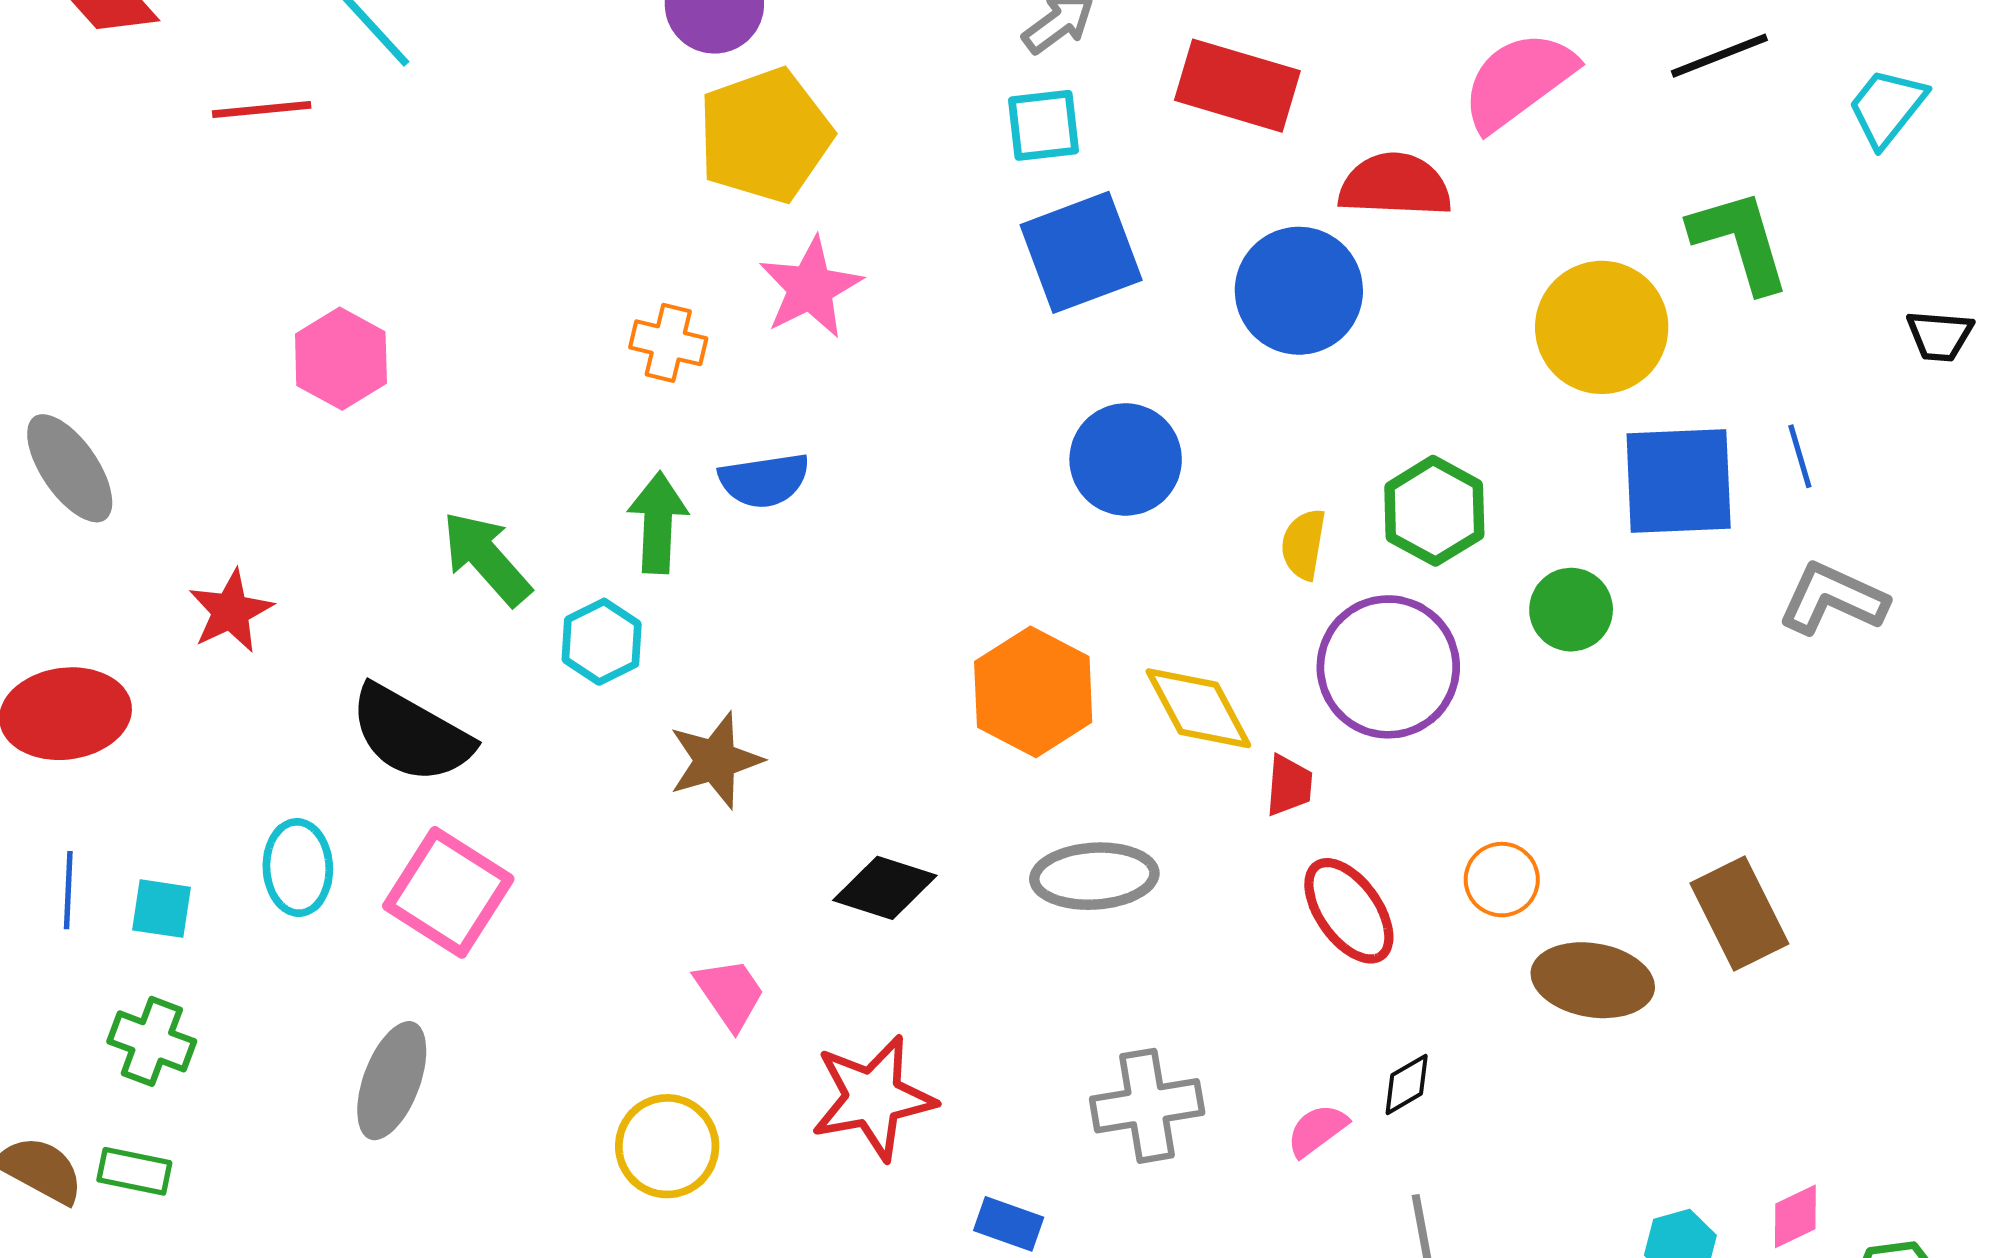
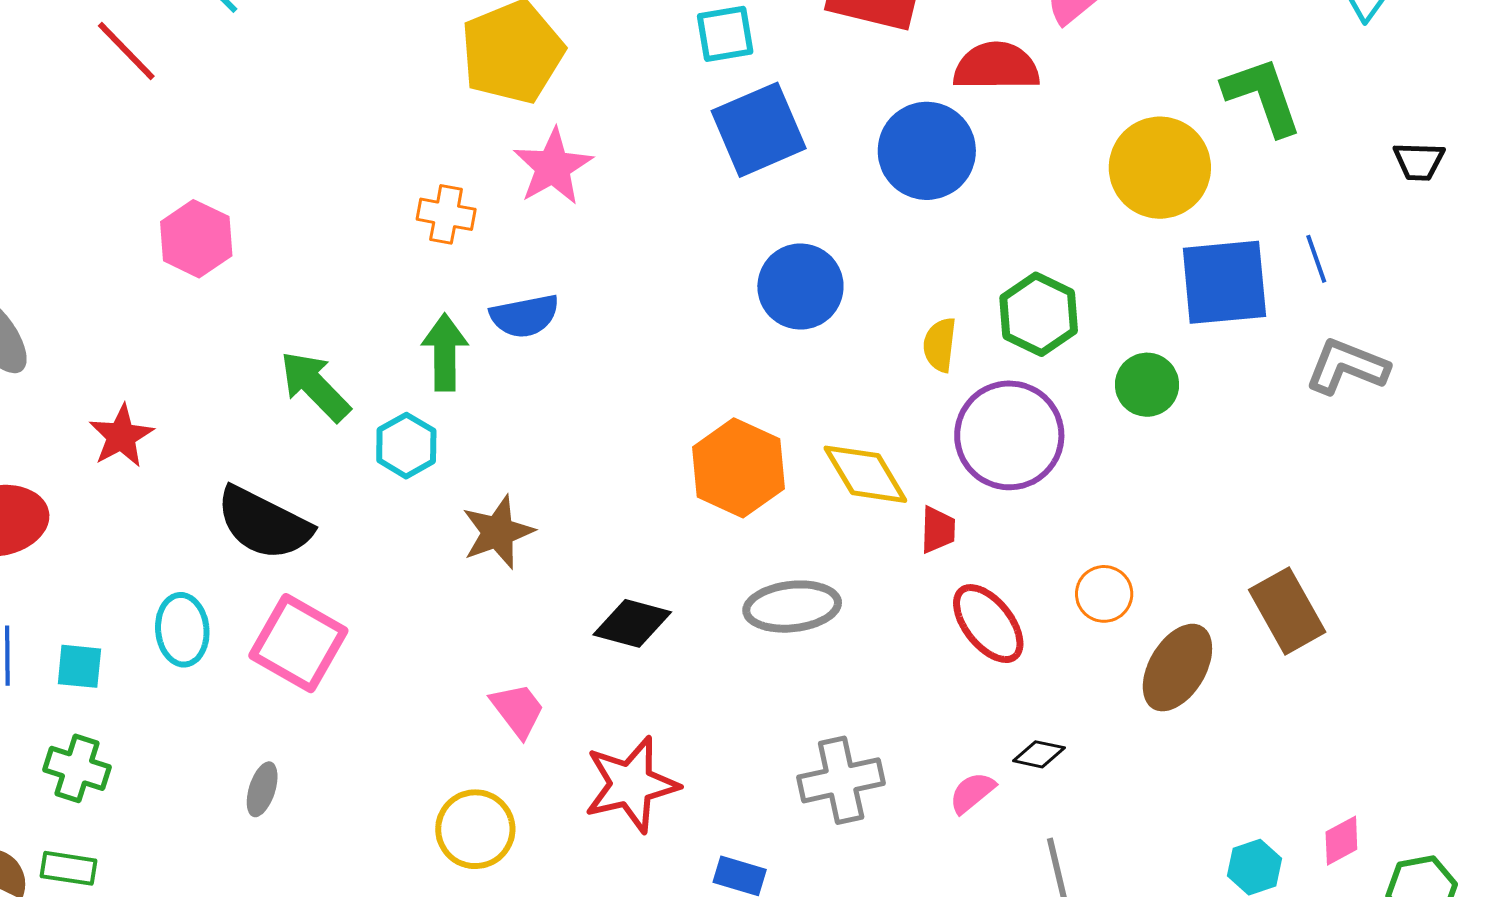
red line: (262, 110) -> (126, 51), turned 54
brown ellipse: (1593, 980) -> (1177, 668), turned -66
gray ellipse: (392, 1081) -> (262, 789), size x0.6
black diamond: (1407, 1084) -> (1039, 754), turned 45

